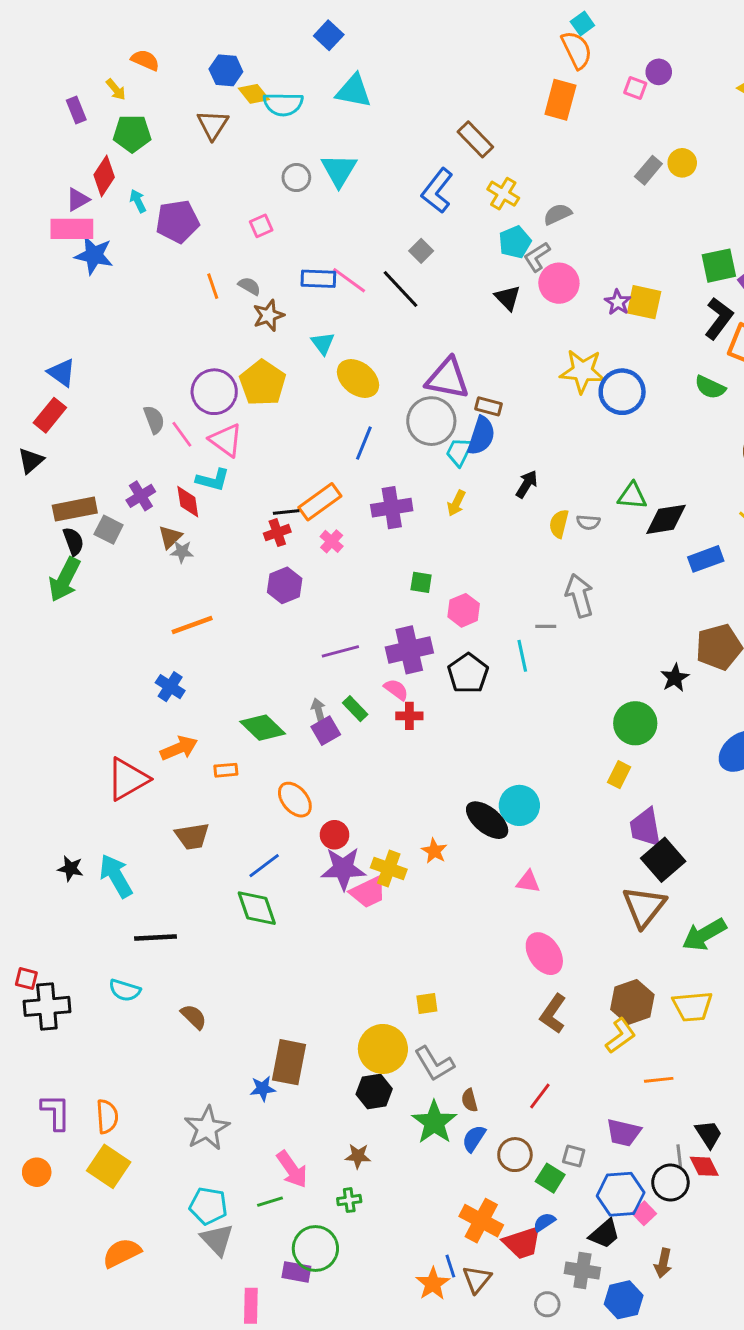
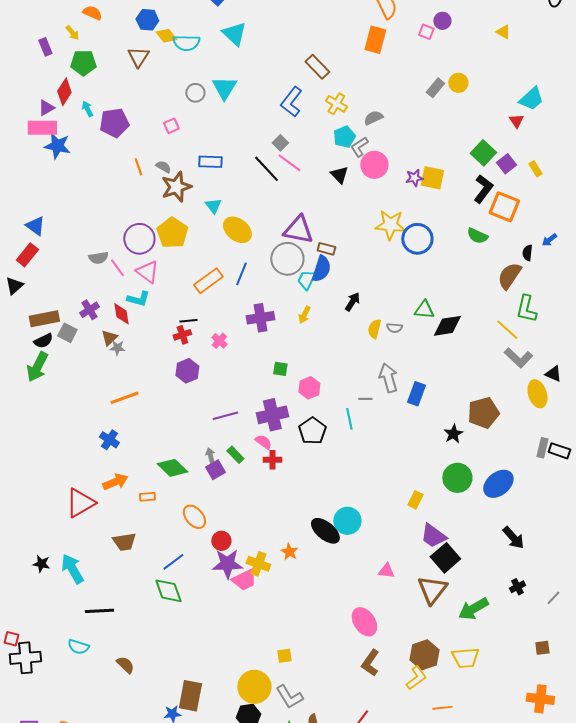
cyan triangle: (354, 91) -> (234, 34), turned 32
green square: (719, 266) -> (483, 153), turned -35
pink line: (349, 280) -> (289, 163), moved
purple star: (618, 302) -> (414, 178), turned 30
brown star: (268, 315) -> (176, 187), size x1.4
gray semicircle: (154, 420) -> (98, 258), turned 102
orange rectangle: (320, 502) -> (208, 281), moved
black semicircle: (73, 541) -> (43, 341), turned 84
blue rectangle: (706, 559) -> (416, 394), moved, turned -50
green circle: (635, 723) -> (457, 478), moved
purple trapezoid: (646, 827) -> (433, 536), turned -44
pink triangle: (528, 882) -> (386, 571), moved

